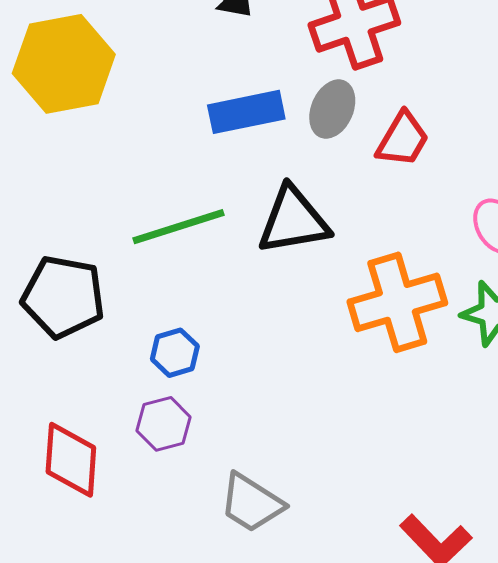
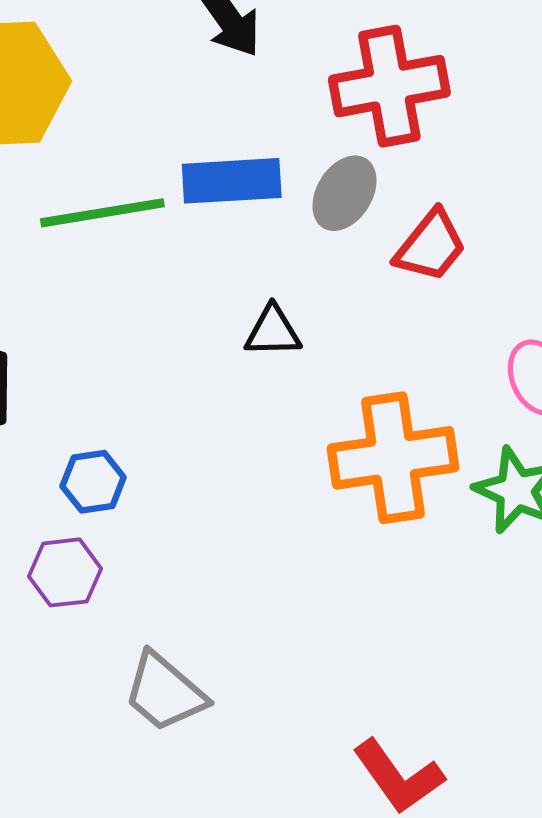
black triangle: (293, 220) -> (273, 331), size x0.6
green line: (178, 227) -> (102, 213), moved

